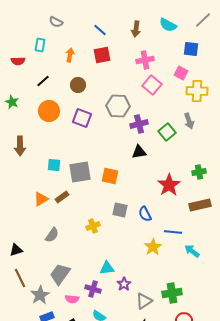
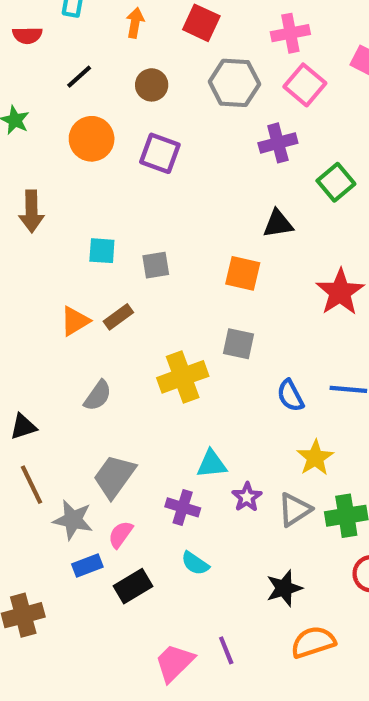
red square: (102, 55) -> (201, 23), turned 36
gray hexagon: (118, 106) -> (234, 83), moved
purple cross: (139, 124) -> (278, 143), moved
gray square: (80, 172) -> (156, 265), size x0.6
orange square: (110, 176) -> (243, 273), moved
blue semicircle: (145, 214) -> (290, 396), moved
yellow cross: (93, 226) -> (183, 377), size x1.6
yellow star: (153, 247) -> (315, 458), moved
gray star: (40, 295) -> (73, 520), turned -30
pink semicircle: (72, 299) -> (121, 534), moved, turned 120
gray triangle: (144, 301) -> (295, 510), moved

